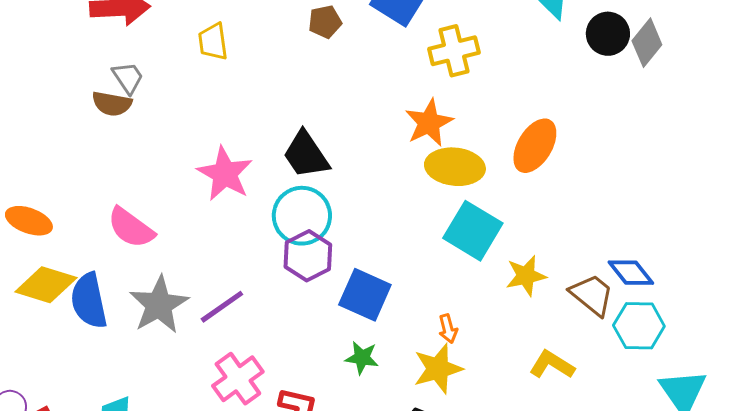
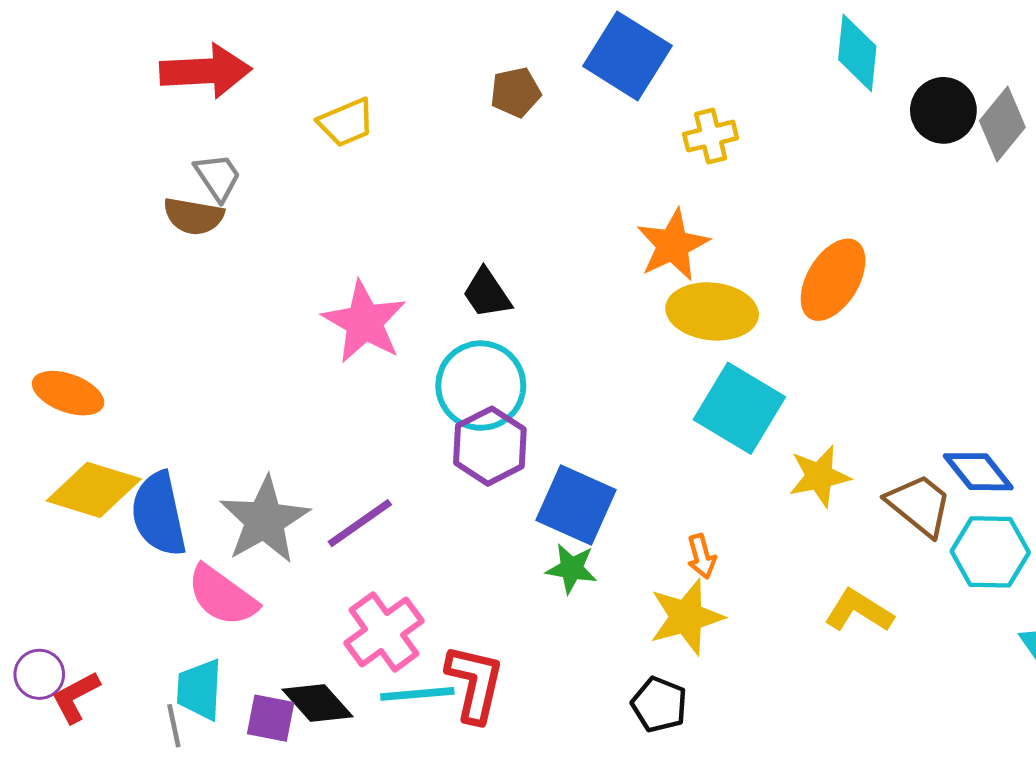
yellow trapezoid: (213, 42) -> (346, 122), turned -105
yellow cross: (454, 51) -> (711, 136), size x0.7
black trapezoid: (306, 155) -> (487, 293), size x0.7
pink semicircle: (131, 228) -> (222, 596), moved
green star: (362, 358) -> (571, 568), moved

